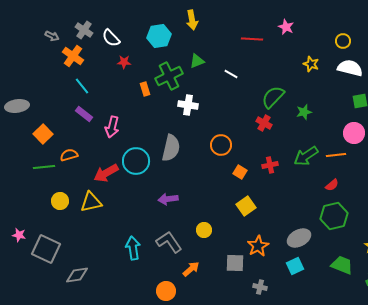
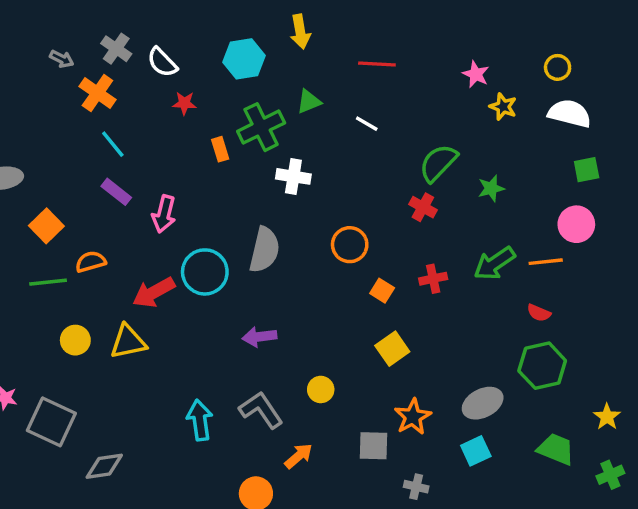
pink star: (286, 27) -> (476, 74), moved
red line: (252, 39) -> (377, 64), moved
red semicircle: (332, 185) -> (539, 313), turned 64

